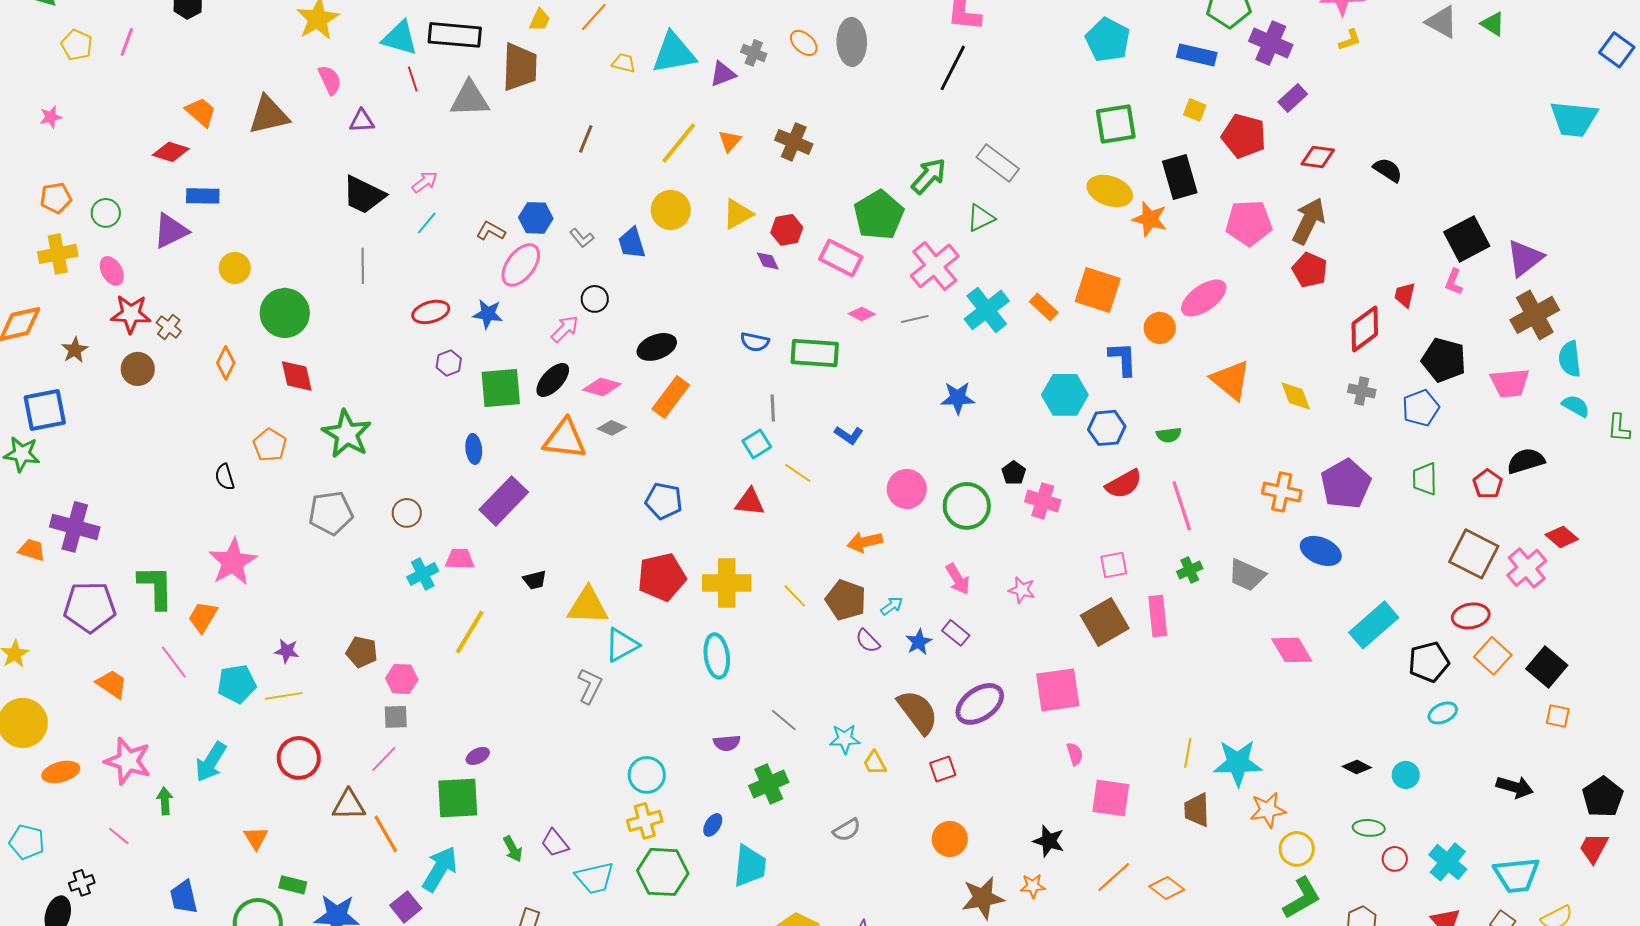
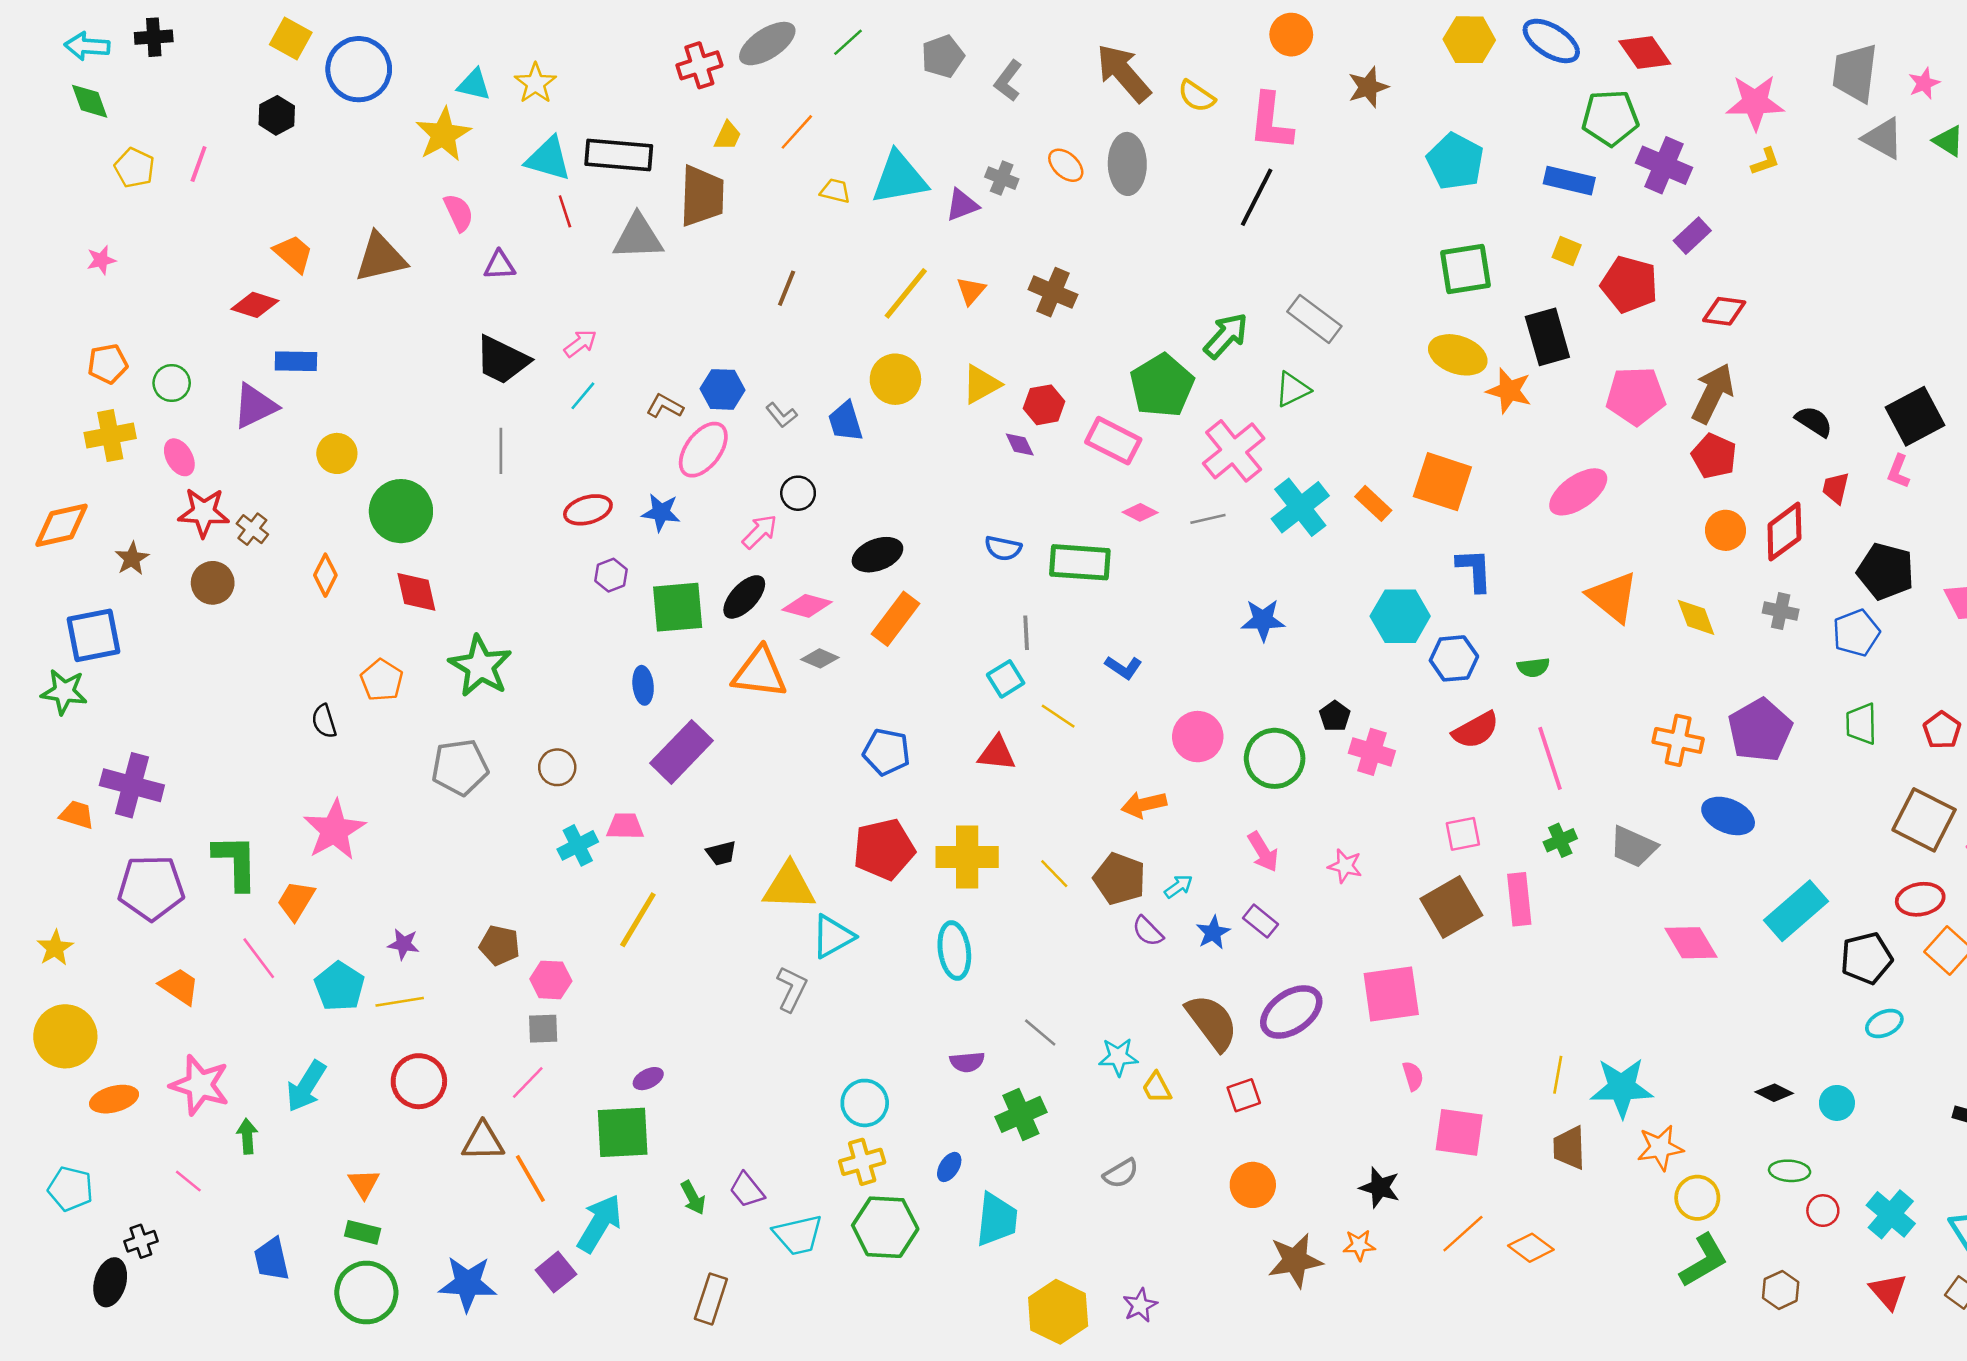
black semicircle: (1388, 170) -> (1814, 421), moved
orange circle: (1160, 328) -> (1726, 530), moved
cyan pentagon: (237, 684) -> (339, 986), turned -30
green rectangle: (293, 885) -> (363, 1232), moved

